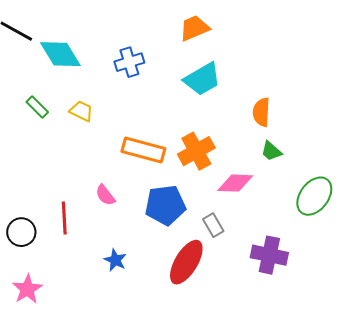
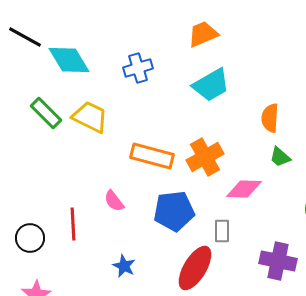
green rectangle: (37, 107) -> (46, 113), size x1.4
yellow trapezoid: (81, 111) -> (90, 117), size x1.5
gray rectangle: (213, 225) -> (222, 231), turned 30

